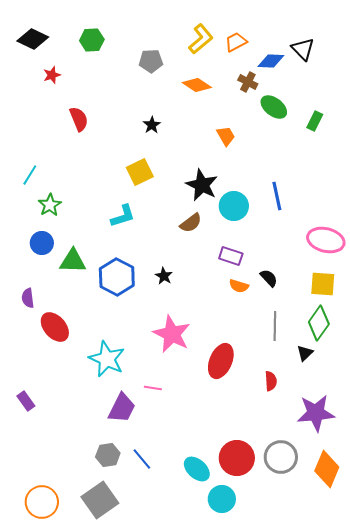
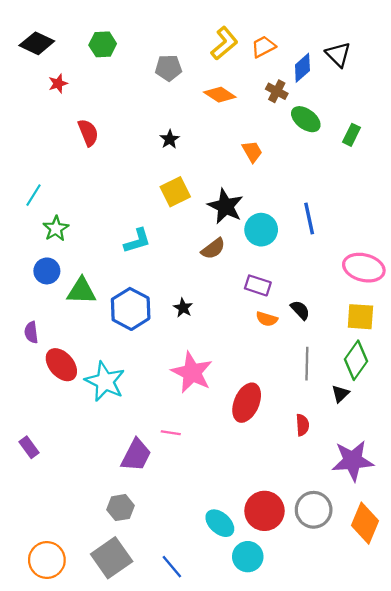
blue diamond: (271, 61) -> (302, 68), turned -44
yellow square: (140, 172) -> (175, 192), moved
cyan star: (107, 359) -> (105, 381), moved
blue line: (142, 459) -> (172, 567), moved

